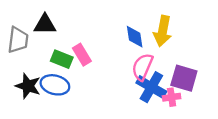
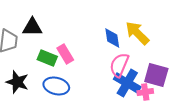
yellow arrow: (163, 31) -> (137, 33), turned 124
blue ellipse: (55, 85) -> (56, 86), moved

